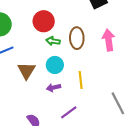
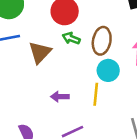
cyan circle: (55, 65) -> (108, 70), moved
brown triangle: (26, 71) -> (40, 52), moved

